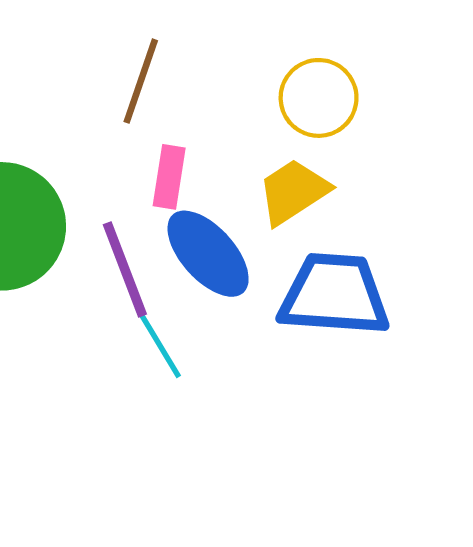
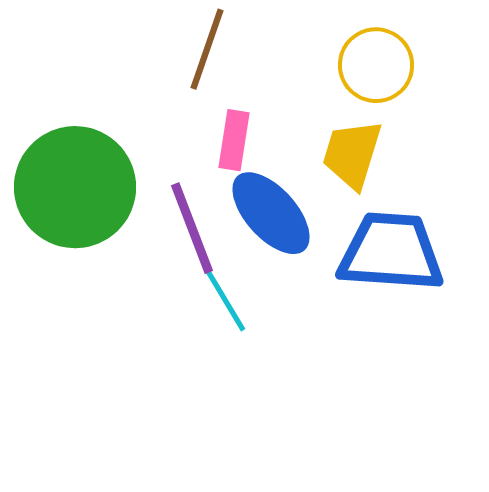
yellow trapezoid: (293, 192) -> (352, 154), turned -40

